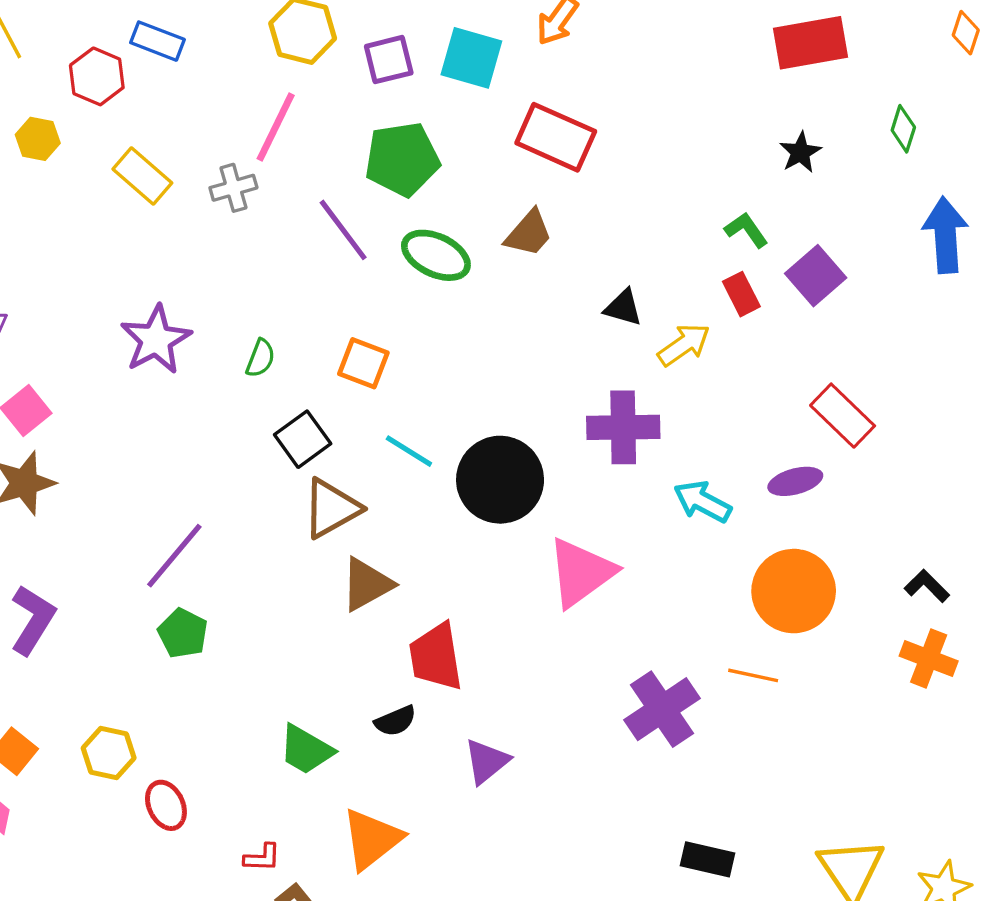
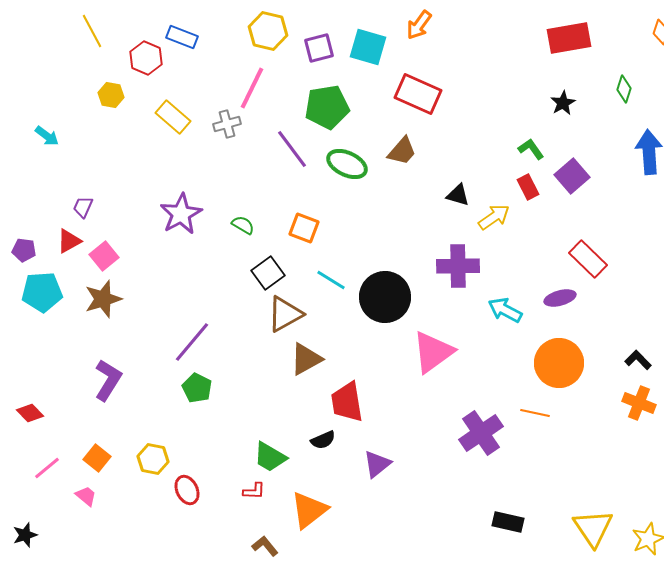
green semicircle: (260, 358) -> (243, 225), turned -80
red L-shape: (262, 858) -> (254, 491), moved

